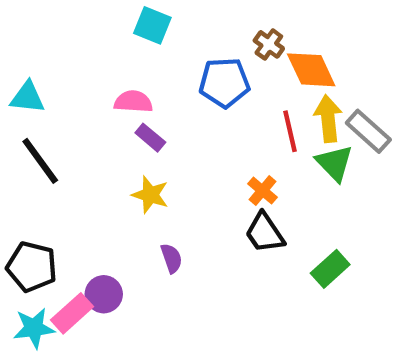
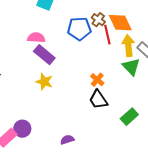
brown cross: (269, 44) -> (98, 20), moved
red line: (290, 131) -> (107, 35), moved
purple rectangle: (150, 138) -> (44, 55), size x1.5
purple semicircle: (171, 258) -> (67, 140), moved, turned -88

